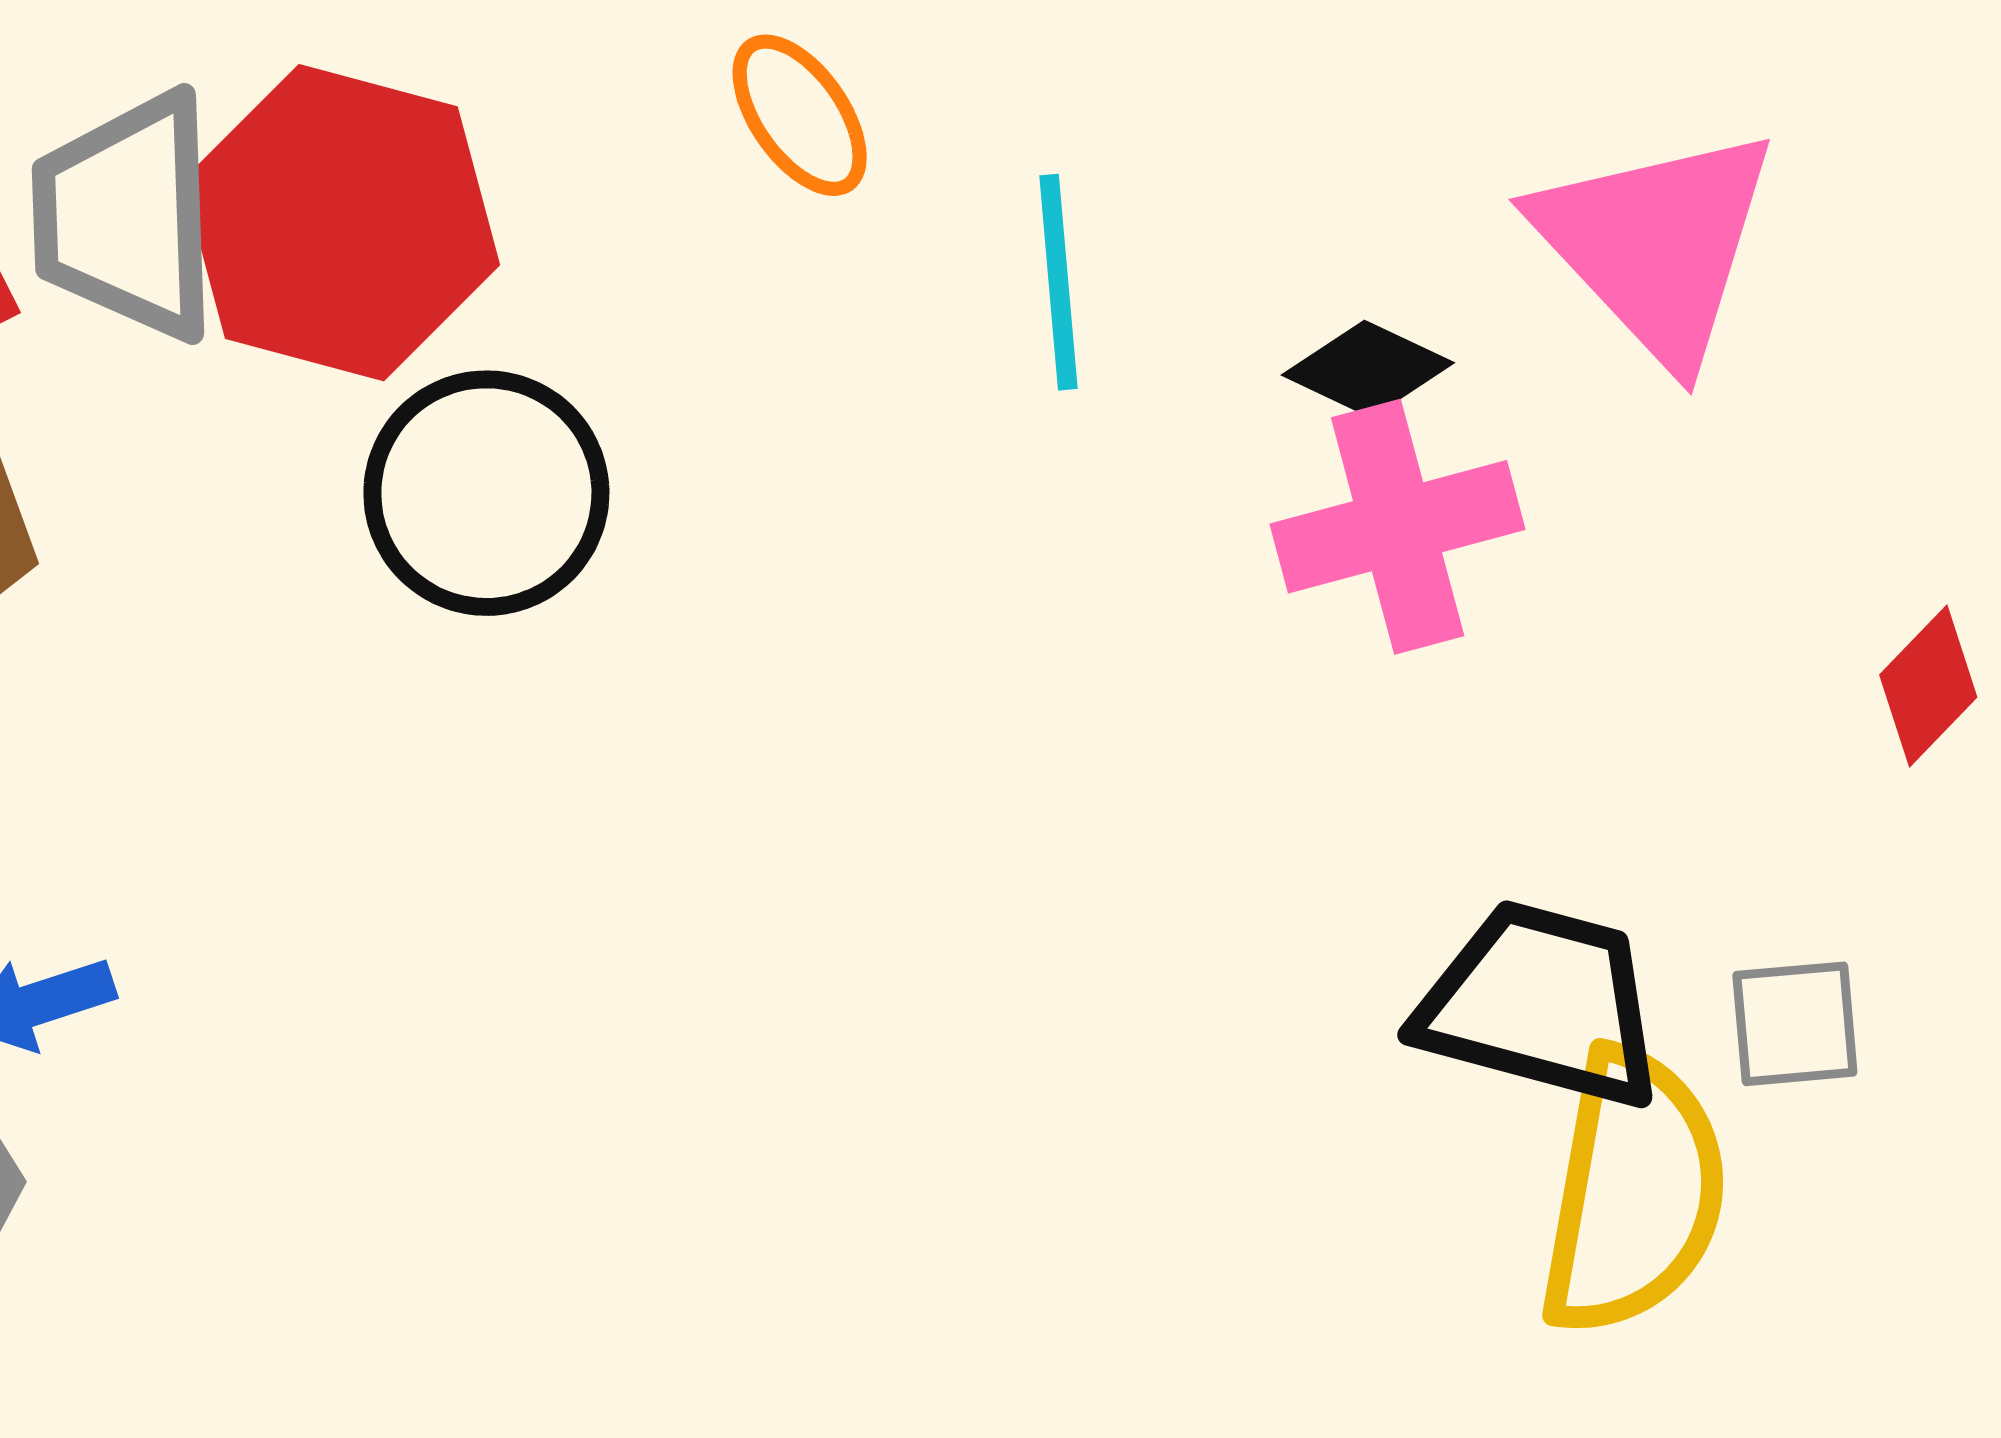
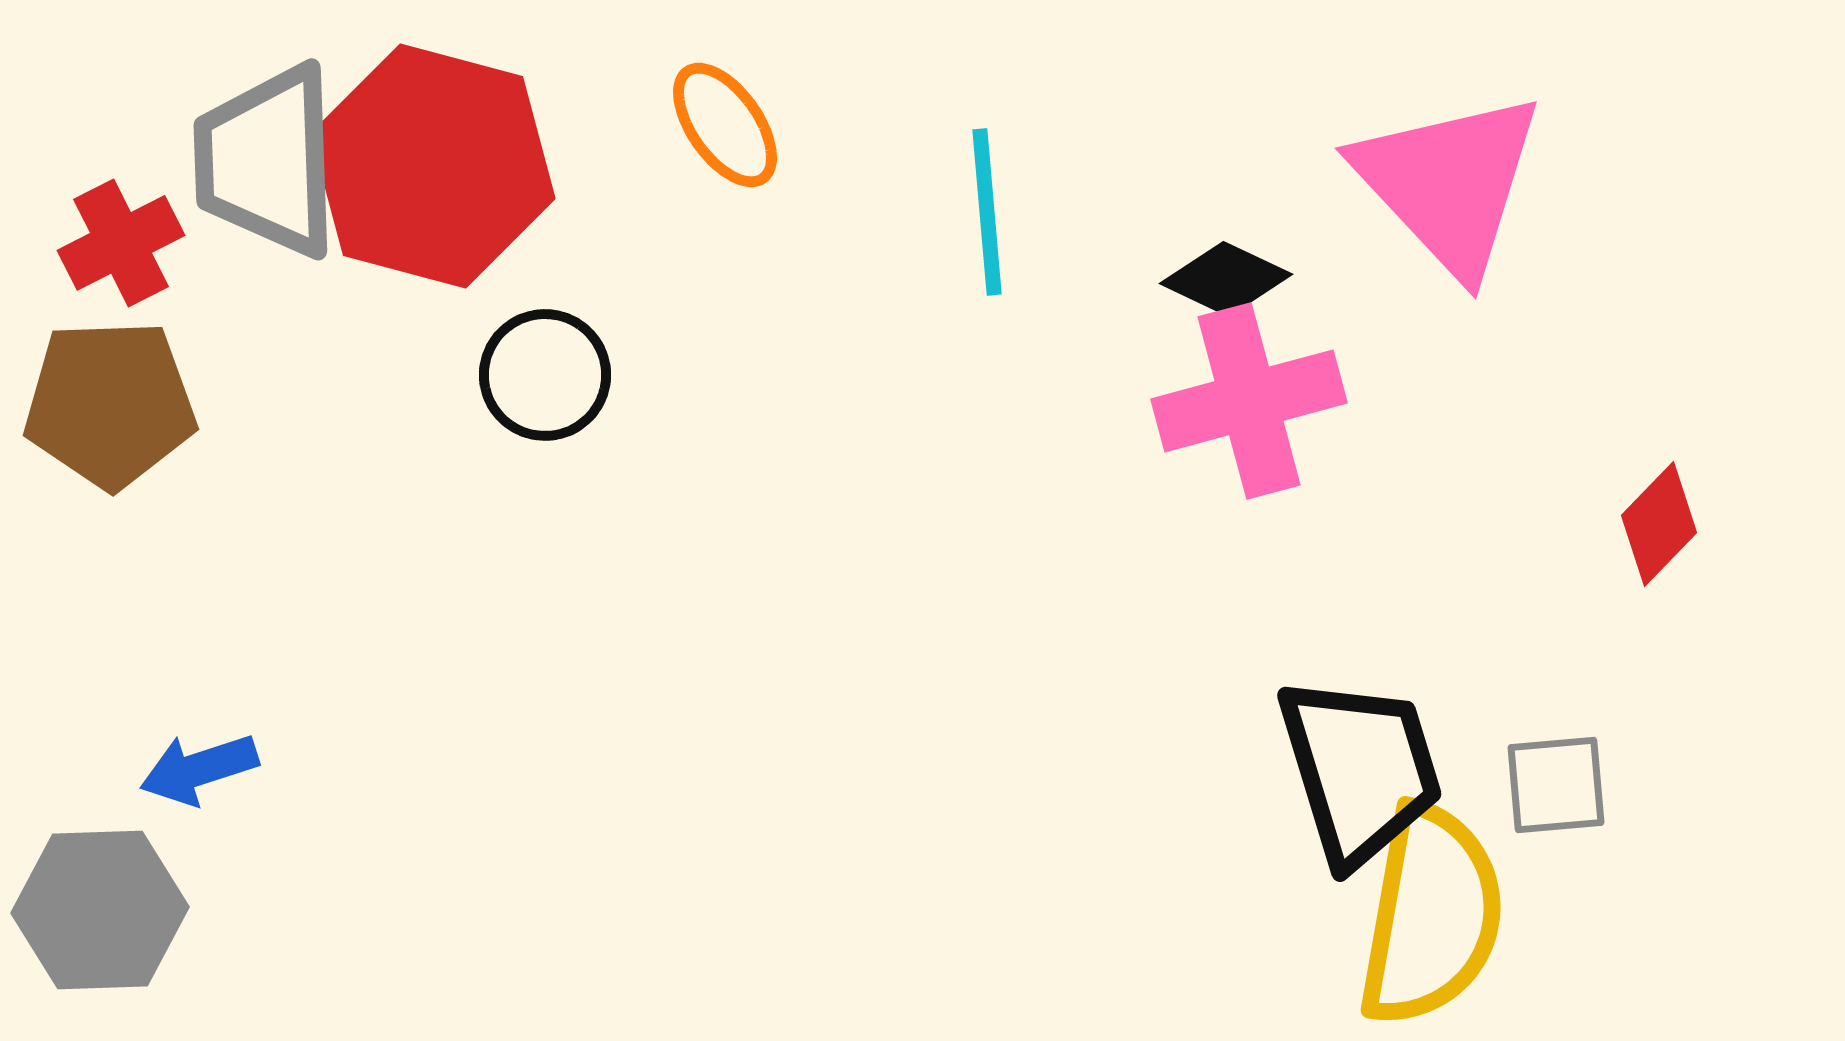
orange ellipse: (800, 115) -> (725, 125), moved
black circle: (486, 493) -> (545, 375), size x0.7
black trapezoid: (1541, 1004) -> (1360, 770), turned 58

